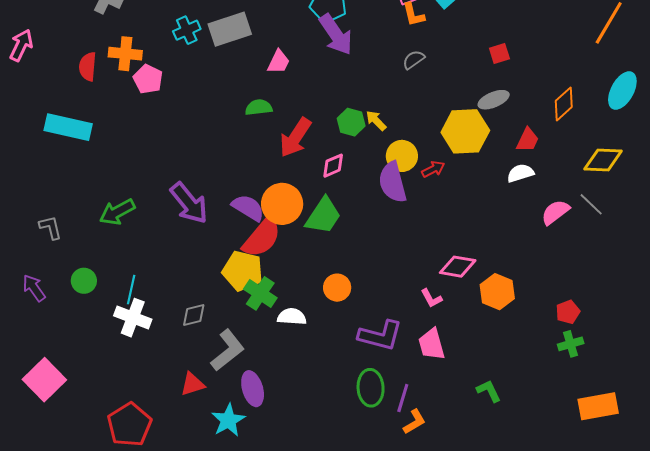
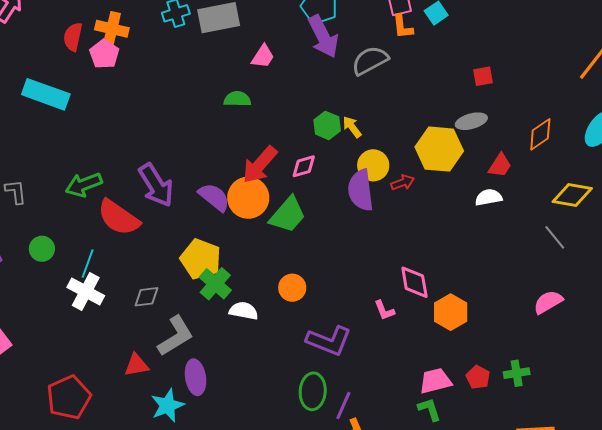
gray semicircle: (414, 60) -> (370, 60), moved, size x1.6
pink pentagon: (148, 79) -> (104, 54), moved
red arrow: (295, 138) -> (260, 165), moved
pink semicircle: (555, 212) -> (548, 302), moved
red semicircle: (262, 237) -> (119, 217), moved, turned 78
pink diamond: (458, 267) -> (414, 282), turned 63
red pentagon: (568, 312) -> (478, 377), moved, turned -30
pink trapezoid: (432, 344) -> (435, 381), moved, turned 84

